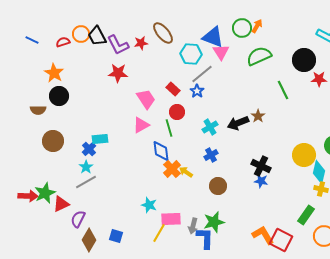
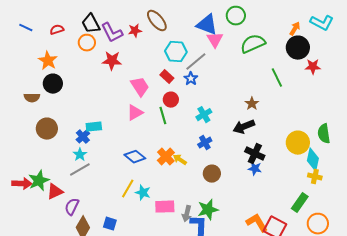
orange arrow: (257, 26) -> (295, 29), moved
orange circle: (81, 34) -> (87, 43), moved
cyan hexagon: (191, 54) -> (176, 52), moved
black arrow: (238, 123) -> (244, 127), moved
blue diamond: (161, 151) -> (135, 157), moved, turned -45
yellow line: (159, 233) -> (128, 189), moved

